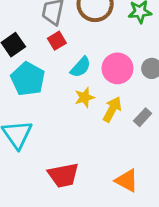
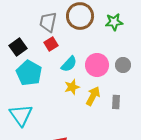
gray rectangle: (143, 117) -> (116, 102), turned -40

